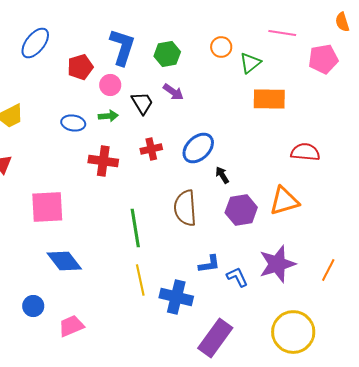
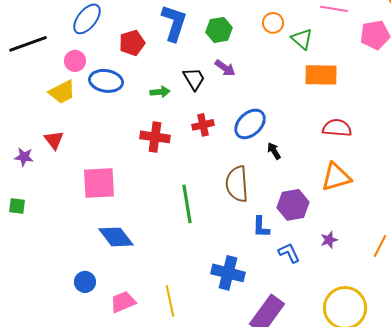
green triangle: (250, 63) -> (302, 39), turned -40
pink circle: (110, 85) -> (75, 61), moved
blue ellipse: (73, 123) -> (106, 81), moved, size x1.4
red semicircle: (305, 152) -> (337, 128), moved
purple hexagon: (241, 210) -> (293, 205), moved
blue L-shape: (209, 264) -> (261, 227), moved, turned 100
purple star: (277, 264) -> (329, 240), size x0.5
yellow line: (140, 280) -> (170, 301), moved

